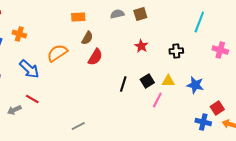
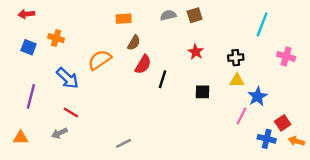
black square: (147, 81) -> (203, 92), turned 32
yellow triangle: (168, 81) -> (237, 80), moved
black line: (123, 84) -> (163, 79), moved
blue star: (195, 85) -> (257, 96), turned 30
pink line: (157, 100) -> (241, 116), moved
gray arrow: (14, 110) -> (60, 133), moved

